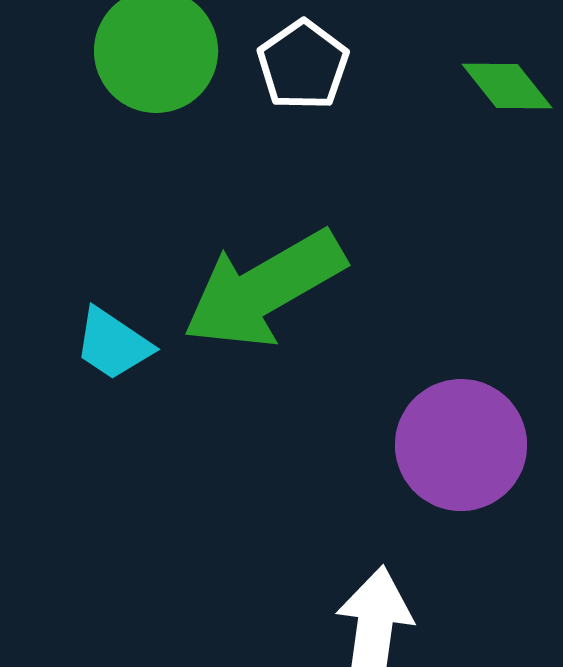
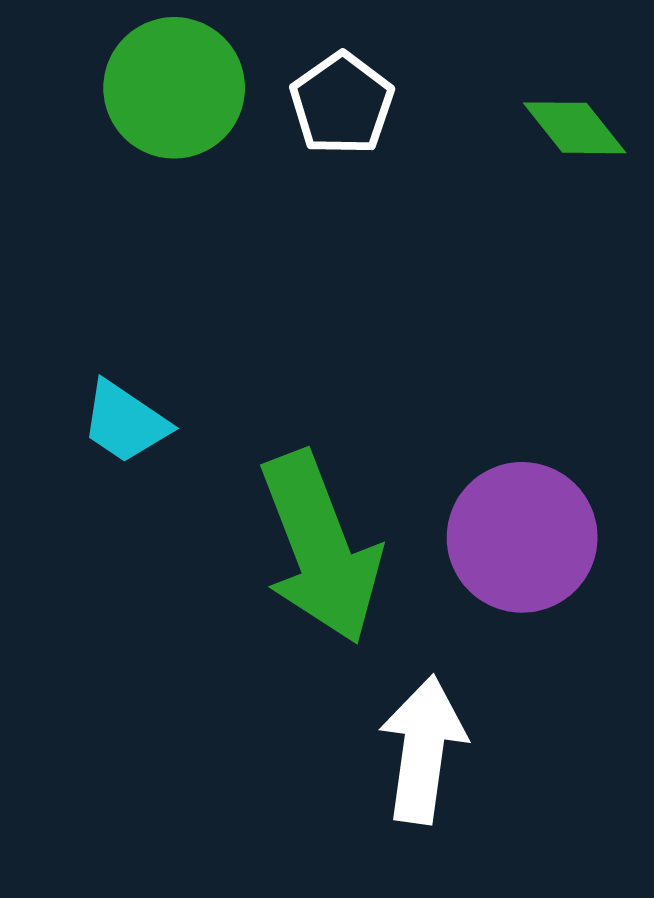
green arrow: (264, 289) -> (320, 548), moved, turned -81

